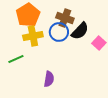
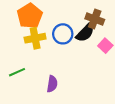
brown cross: (65, 18) -> (95, 19), moved
green line: (16, 59) -> (17, 72), moved

